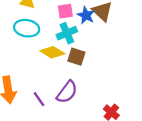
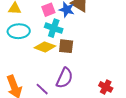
cyan cross: (67, 33) -> (54, 28), turned -36

